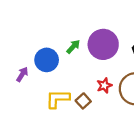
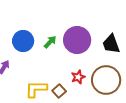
blue circle: (47, 60) -> (23, 41), moved

